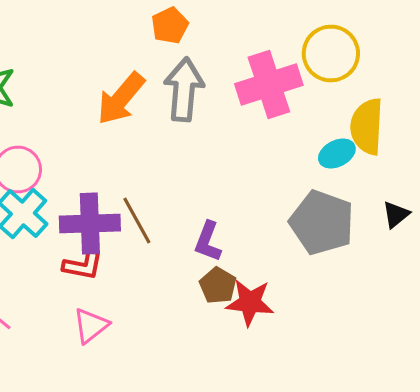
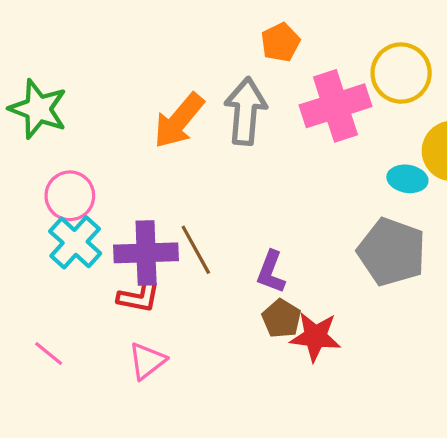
orange pentagon: (170, 26) -> (280, 42), moved
cyan ellipse: (337, 154) -> (407, 179), turned 36

